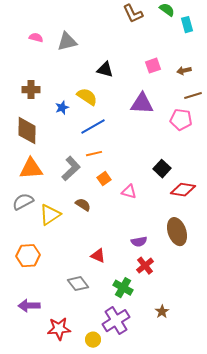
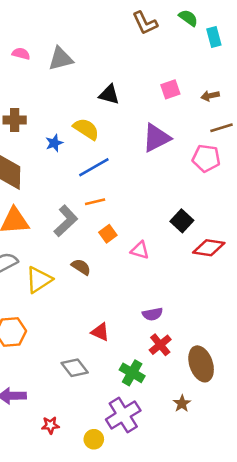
purple triangle: (142, 104) -> (156, 138), turned -30
brown ellipse: (177, 232) -> (201, 364), moved
red star: (59, 329) -> (50, 425), size x0.6

